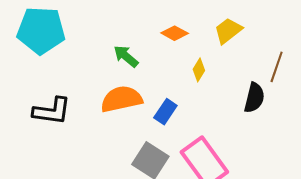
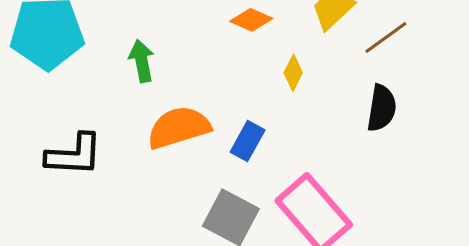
green arrow: (126, 56) -> (142, 61), moved, turned 44
brown line: (277, 67) -> (386, 38), moved, turned 40

